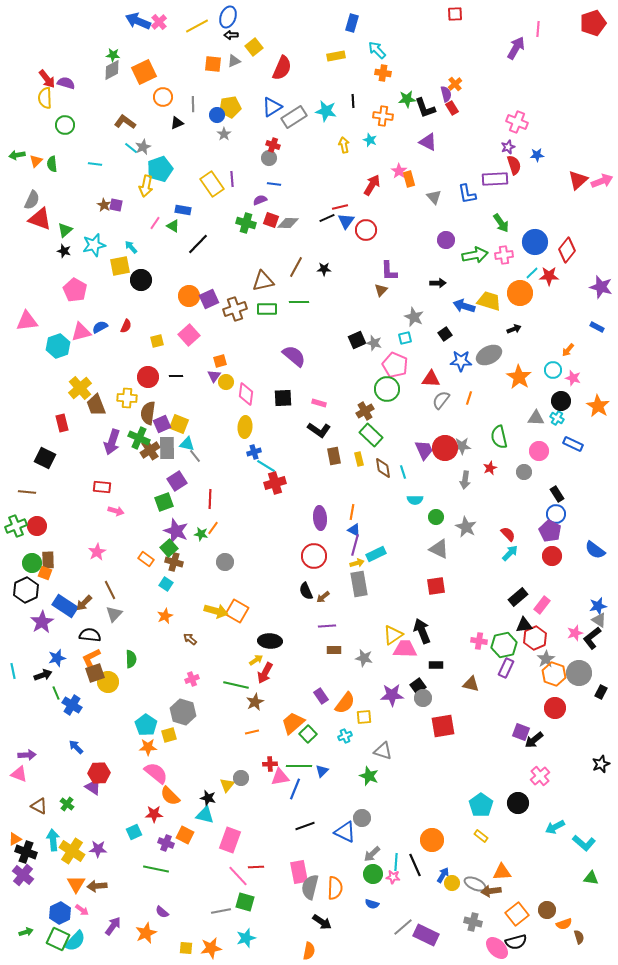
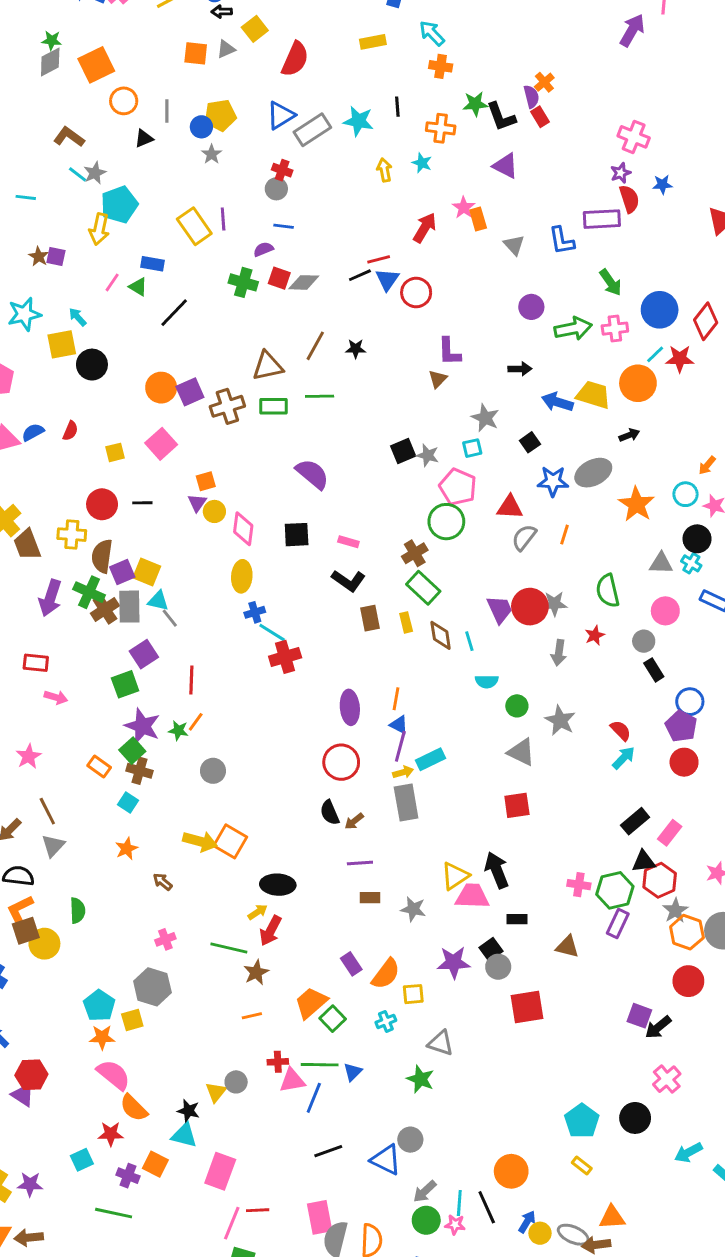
black rectangle: (557, 494) -> (654, 670), moved
pink line: (238, 876) -> (232, 1223), turned 65

